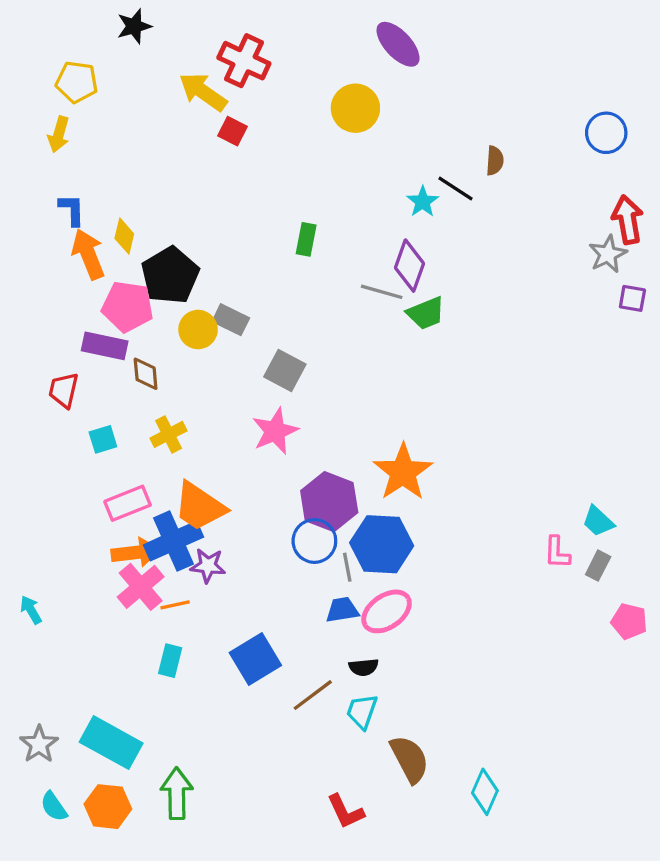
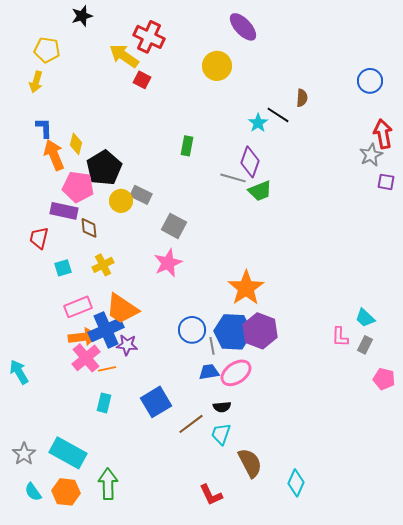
purple hexagon: (329, 502) -> (260, 331), moved
cyan arrow: (31, 610) -> (19, 372), size x1.4

